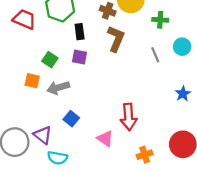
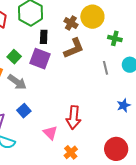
brown L-shape: (116, 39) -> (74, 48), turned 35
purple square: (80, 57) -> (40, 59), size x1.5
gray arrow: (58, 88) -> (17, 82), turned -138
orange cross: (145, 155) -> (71, 152), moved, turned -32

